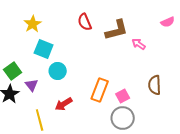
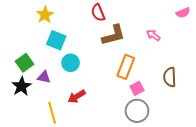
brown L-shape: (117, 30) -> (113, 35), moved
purple triangle: (32, 85) -> (44, 77), turned -40
orange rectangle: (100, 90) -> (126, 67), moved

